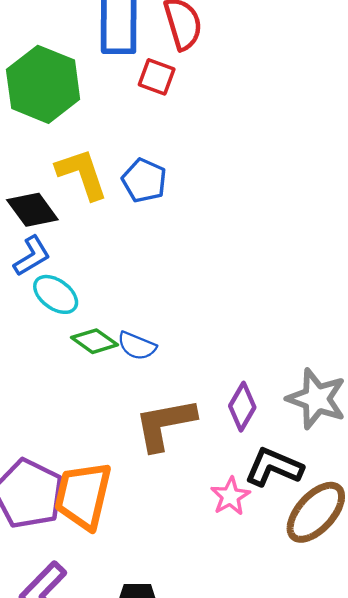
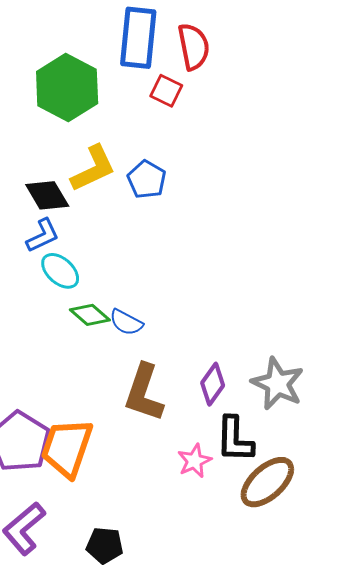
yellow L-shape: (82, 174) -> (93, 169), turned 78
brown L-shape: (165, 424) -> (144, 393), turned -66
black L-shape: (274, 467) -> (235, 439), turned -117

